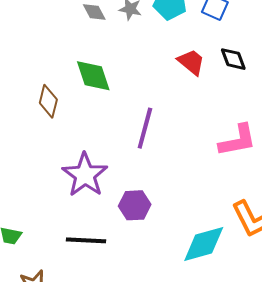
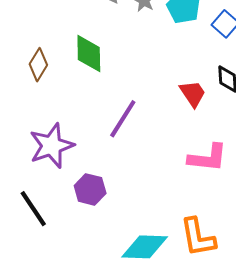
red trapezoid: (191, 62) -> (193, 94), moved
black line: (86, 240) -> (33, 209), turned 36

